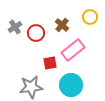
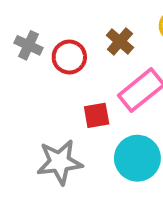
gray cross: (15, 27) -> (28, 45), turned -32

